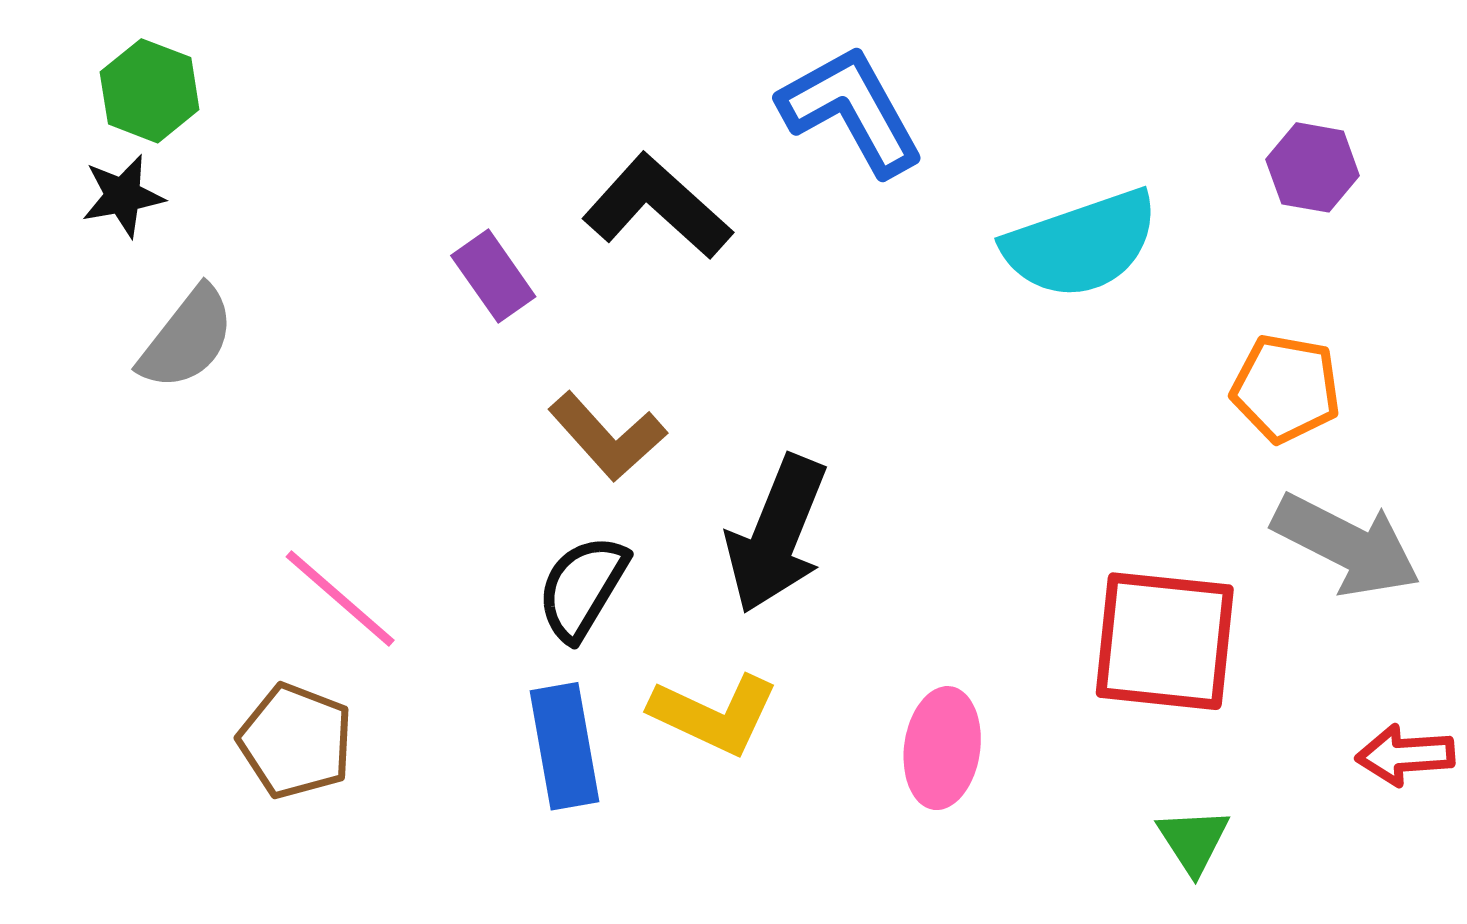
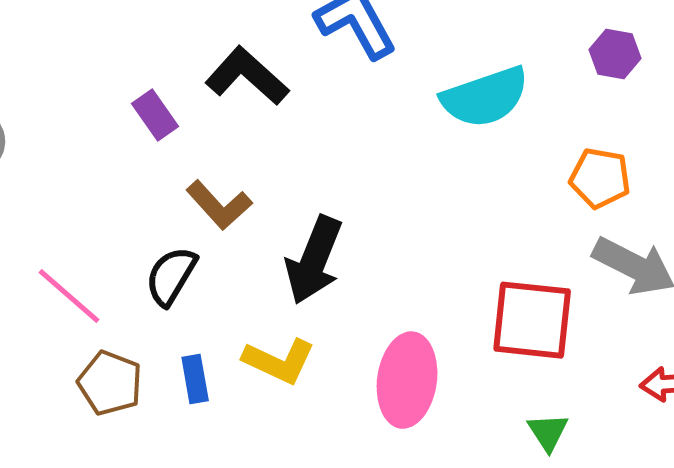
black semicircle: (582, 588) -> (171, 276), moved
brown pentagon: (296, 741) -> (110, 383), moved
blue rectangle: (565, 746) -> (195, 379), size x0.7
pink ellipse: (942, 748) -> (407, 380), size x1.4

